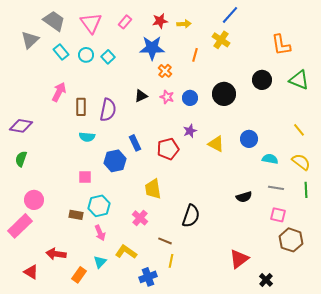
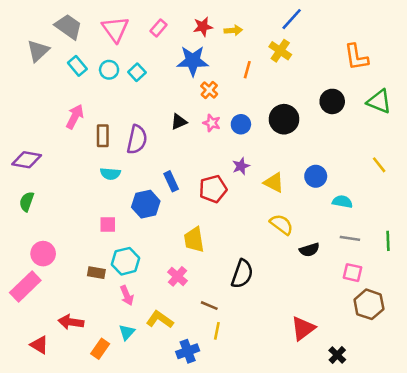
yellow semicircle: (301, 162) -> (281, 224), moved

